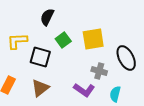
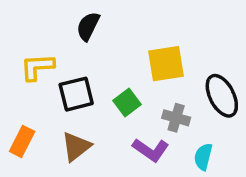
green square: (63, 40) -> (127, 103), moved
black square: (40, 57) -> (76, 94), turned -30

